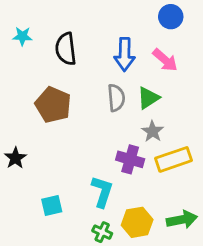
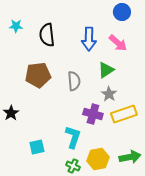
gray semicircle: (116, 98) -> (74, 81), moved
brown pentagon: (53, 105) -> (38, 75), turned -30

